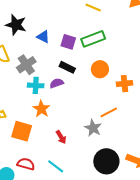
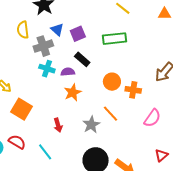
blue triangle: (43, 37) -> (57, 29), moved
purple square: (68, 42) -> (78, 34), moved, turned 35
orange circle: (100, 69) -> (112, 82), moved
orange star: (41, 109) -> (73, 92), moved
orange line: (109, 112) -> (111, 114), turned 60

